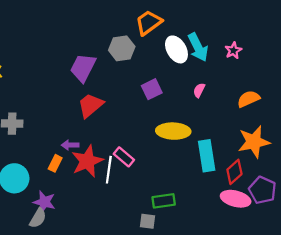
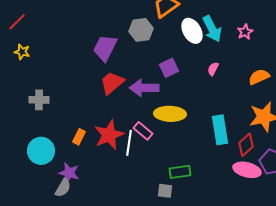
yellow ellipse: (173, 131) -> (170, 114), moved
purple arrow: (70, 145) -> (144, 88), moved, size x1.8

